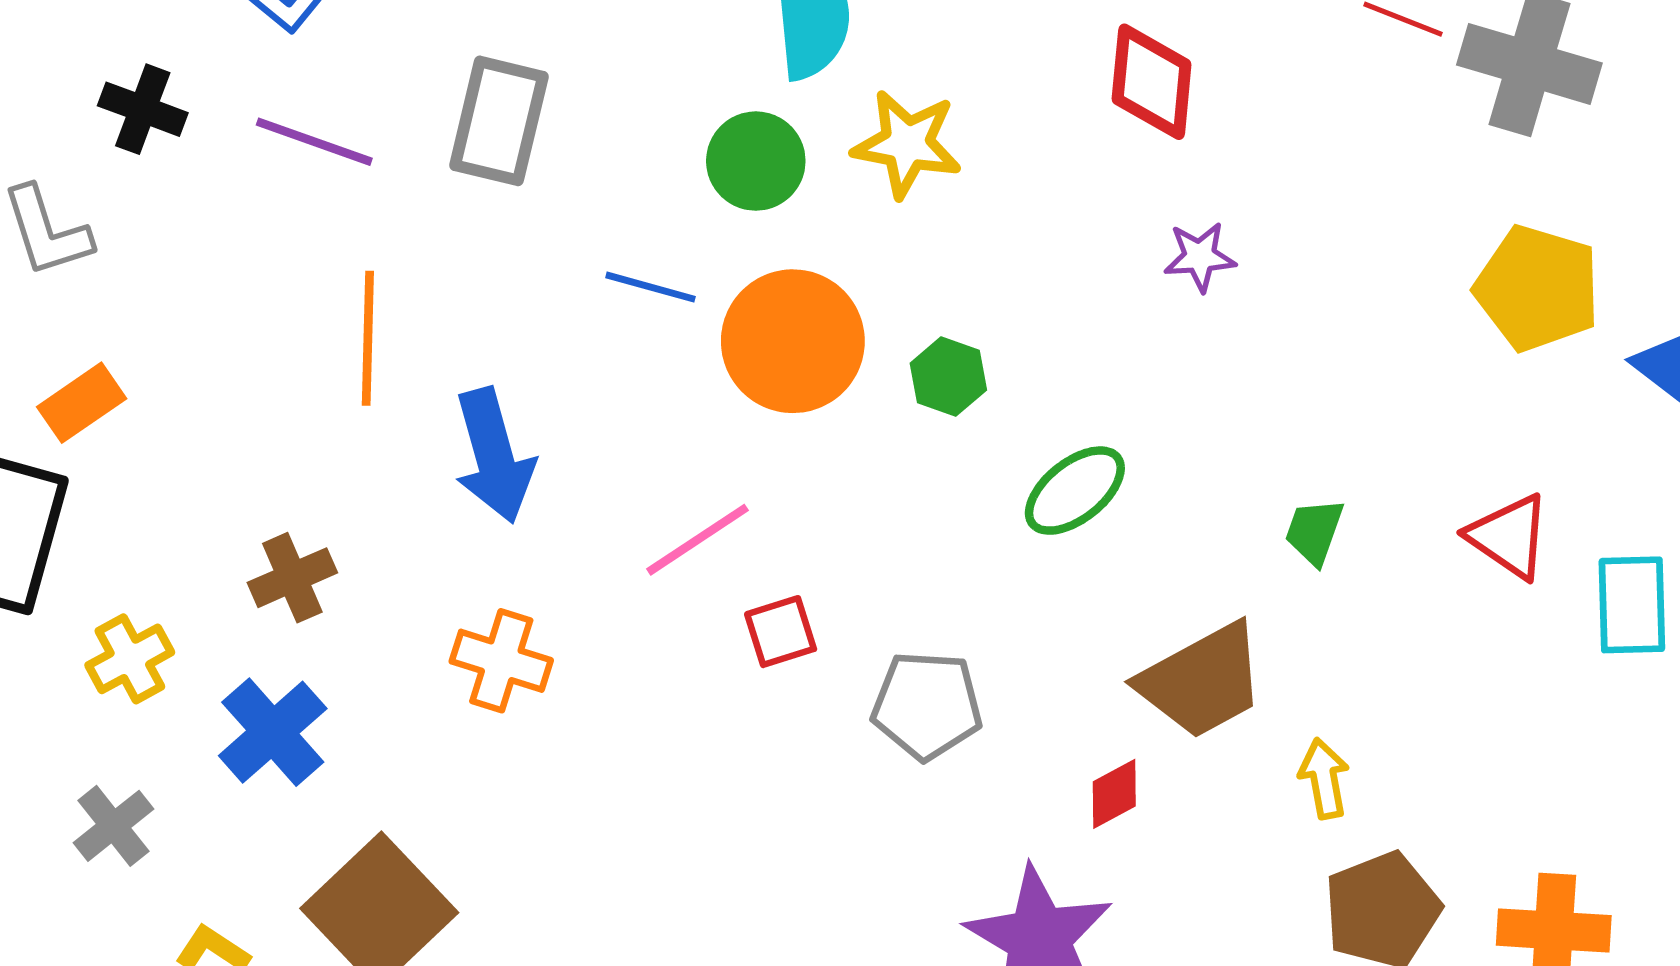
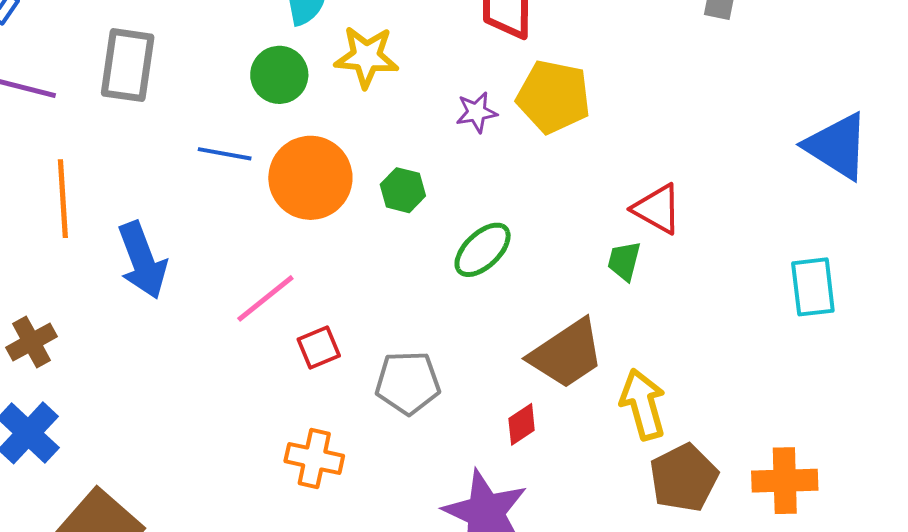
purple star: (1200, 257) -> (476, 112), moved
yellow pentagon: (1537, 288) -> (553, 97), moved
red triangle: (1509, 536) -> (657, 209), moved
orange cross: (501, 661) -> (314, 458), moved
yellow arrow: (1324, 779) -> (643, 404), size x1.5

